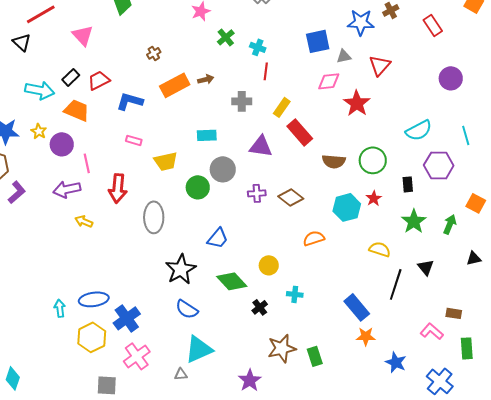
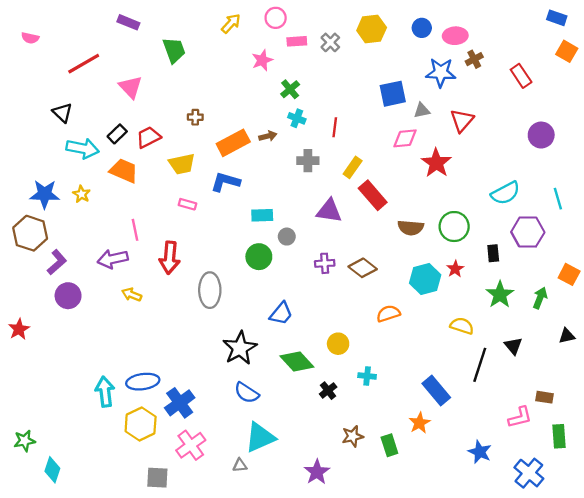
black triangle: (22, 42) -> (62, 113), moved
cyan cross: (258, 47) -> (297, 118), moved
brown cross: (154, 53) -> (195, 117), moved, turned 32
blue L-shape: (130, 101) -> (225, 182), moved
cyan rectangle: (207, 135) -> (262, 215), moved
purple circle: (62, 144) -> (68, 296), moved
yellow trapezoid: (166, 161) -> (182, 164), moved
gray circle: (223, 169) -> (287, 237), size x0.6
cyan arrow: (60, 308) -> (105, 392), size x1.5
pink L-shape: (432, 331) -> (520, 417), turned 125
orange star: (366, 336) -> (420, 423), moved, turned -30
brown star: (282, 348) -> (353, 436), size x0.7

